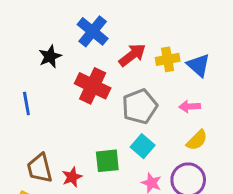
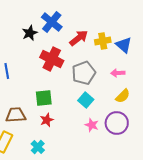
black star: (50, 56) -> (30, 33), moved
green square: (107, 161) -> (44, 98), moved
brown trapezoid: (40, 168) -> (16, 115), turned 100
red star: (72, 177) -> (47, 120), moved

